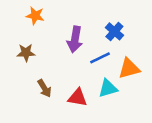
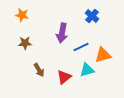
orange star: (35, 16) -> (22, 15), moved
blue cross: (114, 31) -> (92, 16), moved
red triangle: (77, 98) -> (64, 77), turned -49

